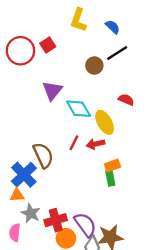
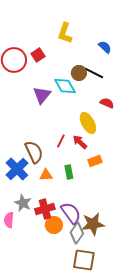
blue semicircle: (113, 27) -> (105, 47), moved
black line: (117, 53) -> (94, 73), moved, turned 60
cyan diamond: (78, 109) -> (65, 86), moved
red arrow: (95, 144) -> (80, 142), turned 56
green rectangle: (110, 178) -> (69, 172), moved
orange triangle: (17, 195) -> (46, 175), moved

